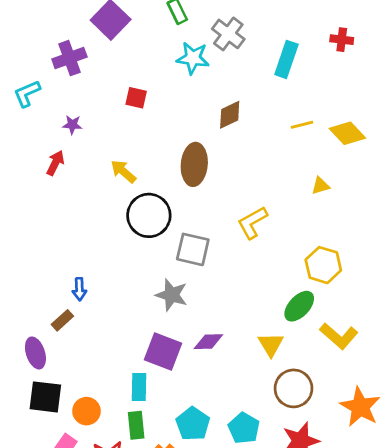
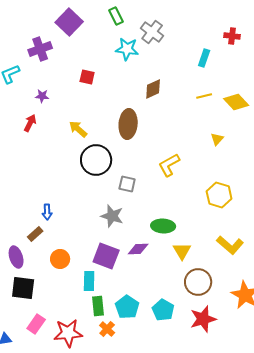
cyan rectangle: (286, 59) -> (204, 58), moved, size x0.7
yellow triangle: (320, 186) -> (217, 139), turned -32
gray square: (193, 249) -> (127, 184), size x0.7
green ellipse: (299, 306) -> (163, 226), moved, turned 50
orange circle: (86, 411) -> (60, 259), moved
green rectangle: (136, 425) -> (98, 306), moved

